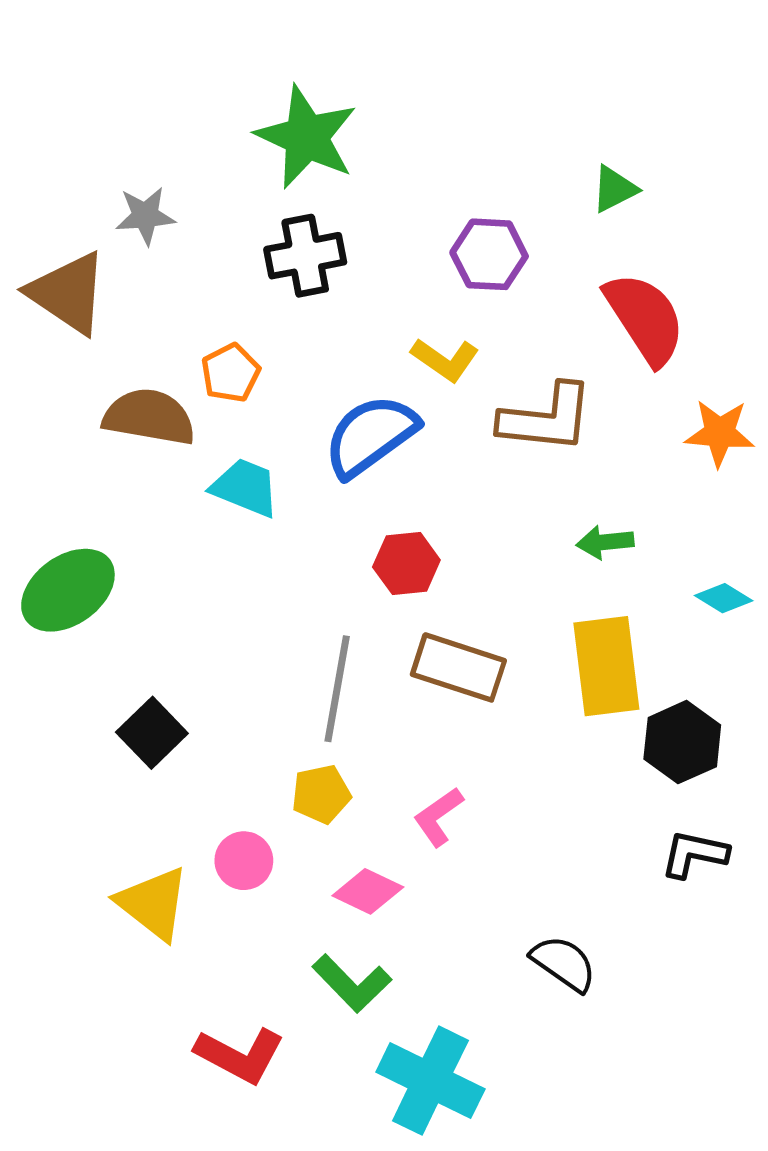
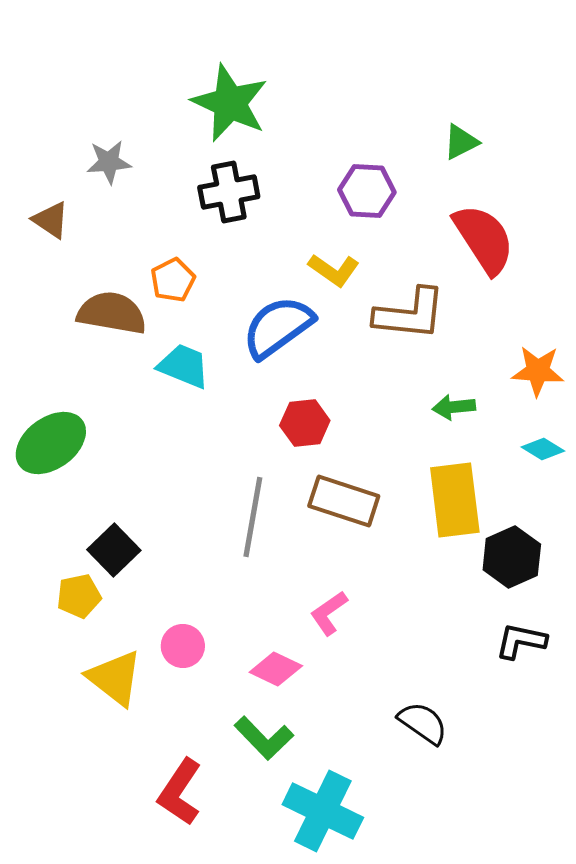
brown triangle: (68, 293) -> (51, 220), size x0.6
orange star: (720, 433) -> (538, 371), moved
yellow pentagon: (321, 794) -> (79, 596), moved
red L-shape: (240, 1055) -> (180, 792), turned 96

